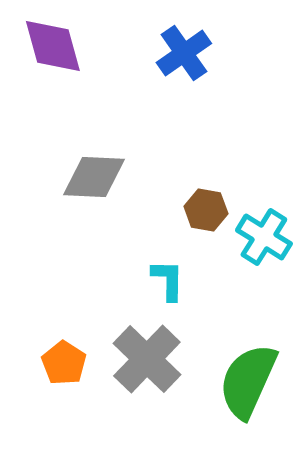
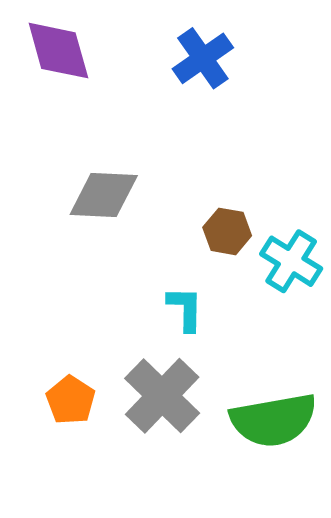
green semicircle: (248, 381) -> (273, 420), turned -124

